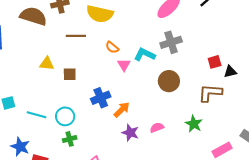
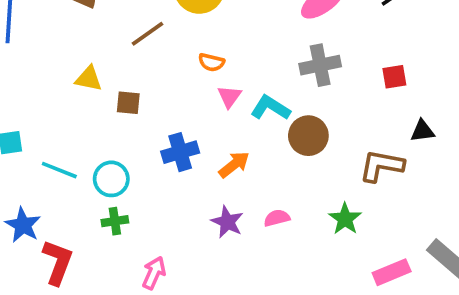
brown line: (76, 36) -> (148, 34), turned -42
orange semicircle: (112, 47) -> (211, 62), turned -32
cyan L-shape: (145, 55) -> (270, 108), moved
red square: (215, 62) -> (394, 77), moved
orange arrow: (122, 110) -> (234, 165), moved

